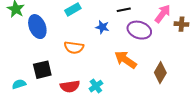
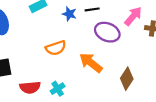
blue star: (102, 27) -> (69, 14), moved
orange semicircle: (74, 47) -> (56, 48), moved, turned -30

